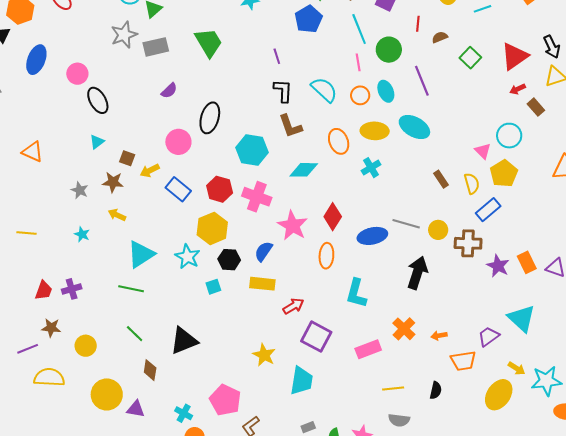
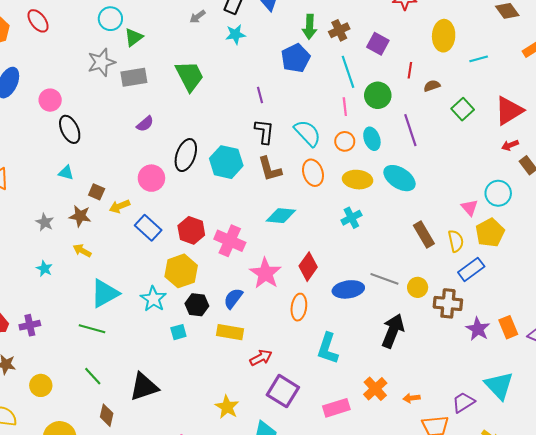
orange ellipse: (339, 141) -> (313, 173), moved
cyan triangle: (97, 142) -> (66, 173), turned 49
cyan hexagon: (252, 150) -> (226, 162), moved
brown rectangle: (441, 179) -> (424, 234), size x1.4

